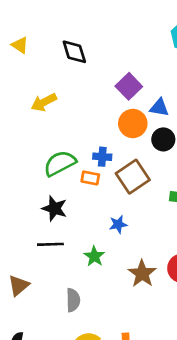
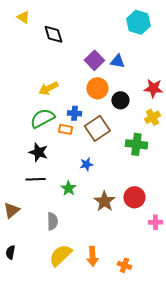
yellow triangle: (20, 45) -> (23, 17), moved
yellow arrow: (44, 102) -> (48, 88), moved
blue triangle: (159, 108) -> (117, 61), moved

